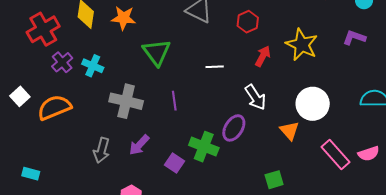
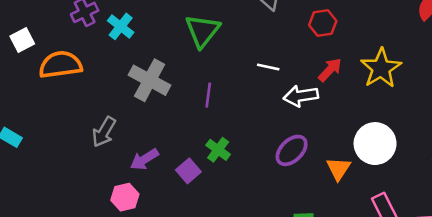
white arrow: (255, 97) -> (301, 96), moved, turned 100
purple ellipse: (234, 128) -> (292, 150), moved
purple arrow: (139, 145) -> (144, 159), moved
green cross: (204, 147) -> (218, 150), moved, size x0.7

